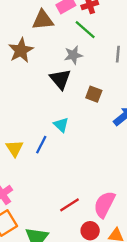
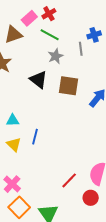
gray star: (73, 55) -> (56, 56), moved
brown square: (94, 94) -> (69, 86), size x1.5
cyan triangle: (61, 125) -> (13, 120), moved, turned -32

